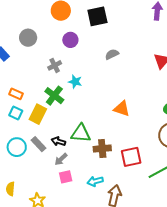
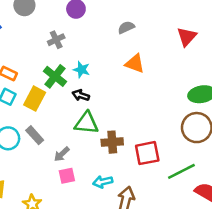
cyan star: (75, 82) -> (81, 70), moved
orange triangle: (122, 109) -> (135, 63), moved
black arrow: (58, 141) -> (81, 95), moved

